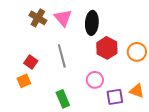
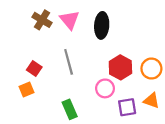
red hexagon: (107, 48) -> (120, 67), moved
orange circle: (137, 52) -> (151, 69), moved

